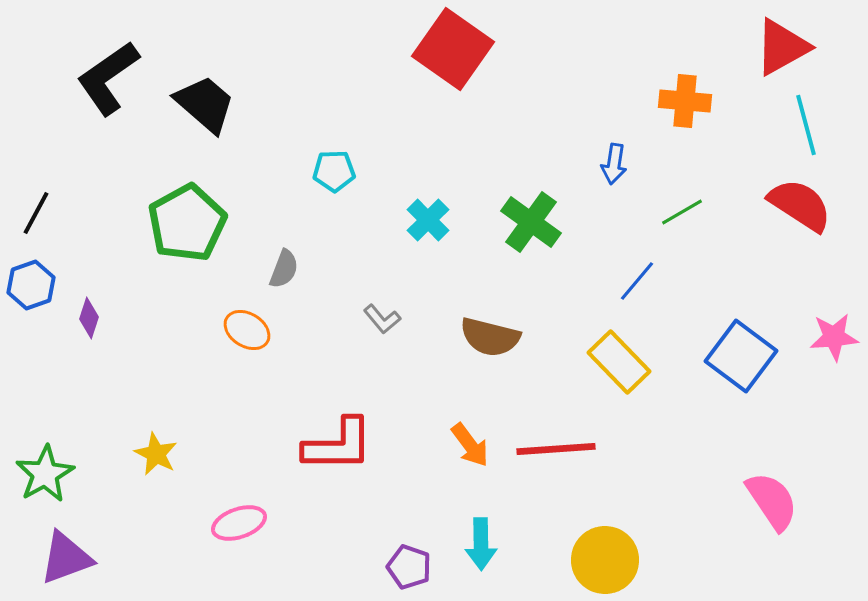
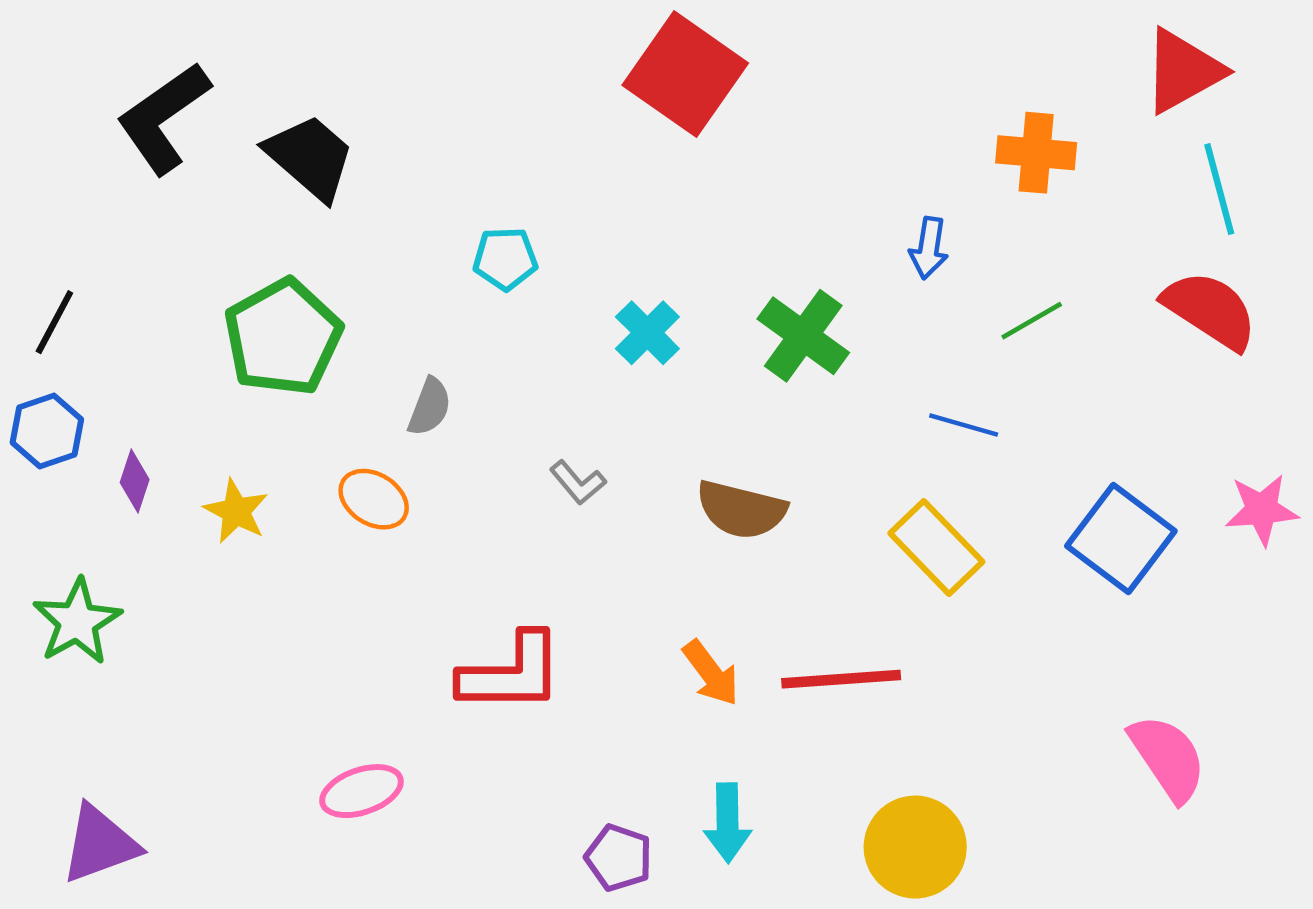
blue line: (637, 281) -> (964, 425), turned 66
yellow star: (156, 454) -> (236, 511), moved
green star: (45, 474) -> (77, 622), moved

